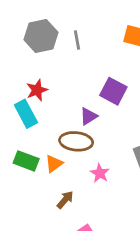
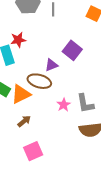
orange triangle: (54, 164) -> (21, 94), size x1.5
pink star: (100, 173) -> (64, 105), moved

